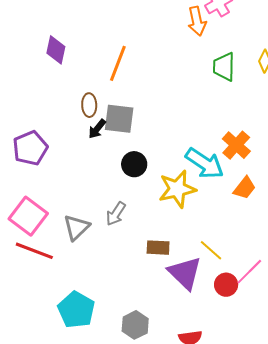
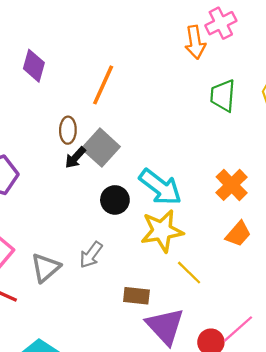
gray square: (119, 119) -> (101, 148), turned 32
cyan arrow: (205, 163) -> (160, 187), moved
yellow line: (211, 250) -> (189, 273), moved

